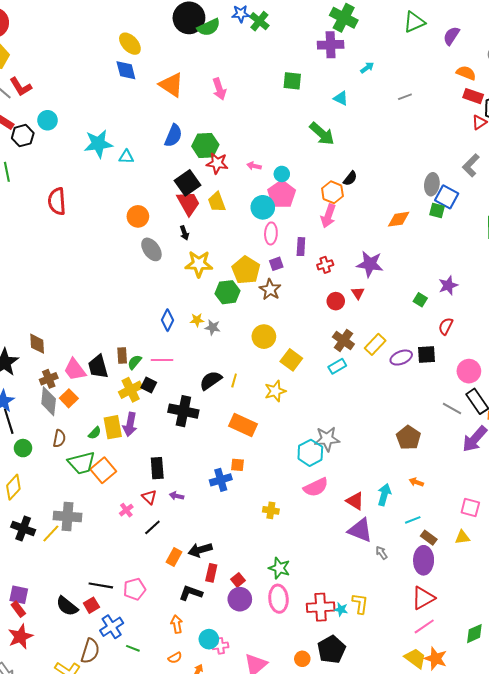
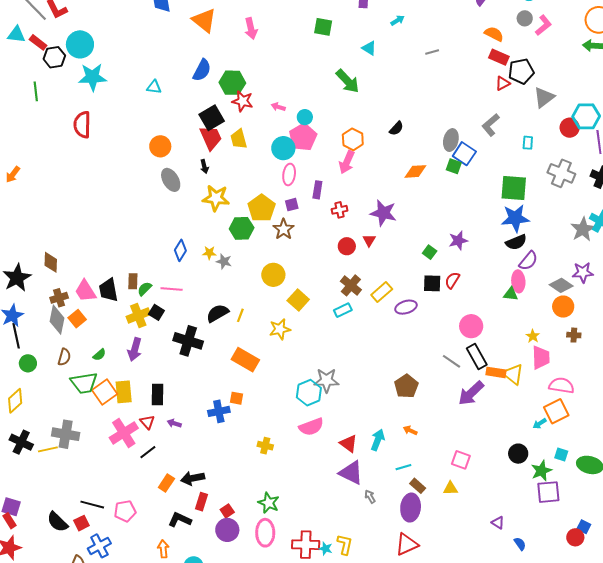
cyan circle: (48, 120) -> (80, 44), size x1.4
cyan star: (98, 144) -> (92, 77), moved
black semicircle: (350, 178) -> (396, 128), moved
black square: (426, 354) -> (432, 283), moved
yellow rectangle: (113, 427) -> (124, 392), moved
pink cross: (126, 510) -> (124, 433), size x2.0
yellow line: (51, 533) -> (48, 449), turned 30

